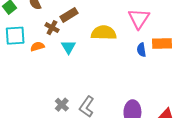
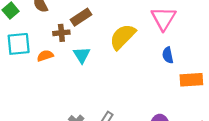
brown cross: (52, 28) -> (61, 33), turned -32
yellow semicircle: (104, 33) -> (123, 37), turned -45
orange rectangle: (162, 43) -> (191, 80), moved

